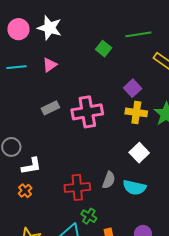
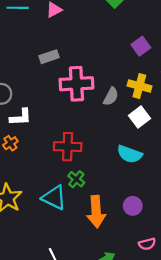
pink cross: (87, 112) -> (76, 84), moved
yellow cross: (136, 112) -> (139, 86), moved
gray semicircle: (109, 180) -> (111, 96), moved

